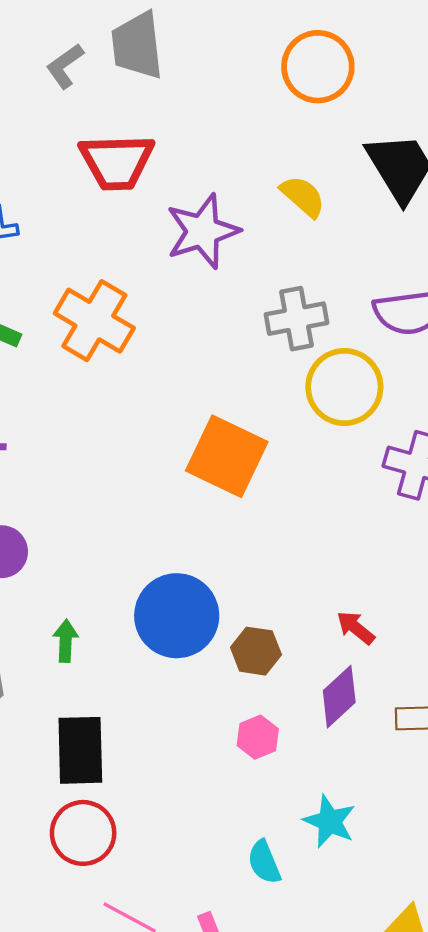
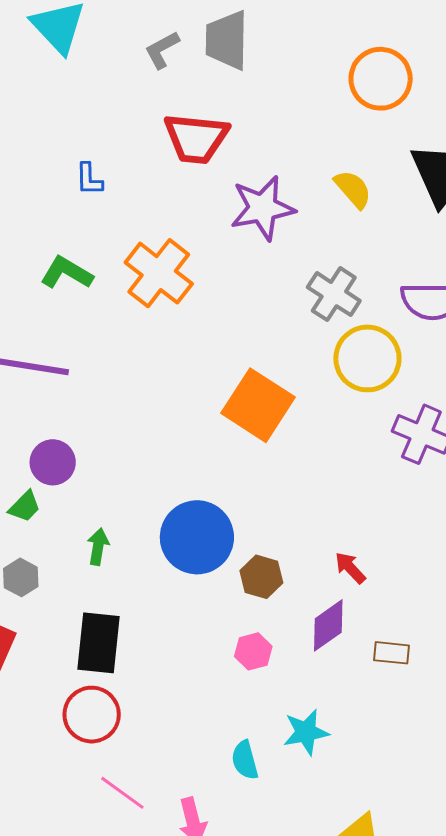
gray cross: (297, 319) -> (334, 294), turned 36
cyan star: (330, 821) -> (306, 732), turned 30

